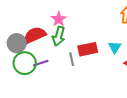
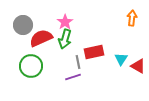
gray circle: (17, 43) -> (23, 25), moved
cyan triangle: (115, 47) -> (121, 59), moved
purple line: (41, 63) -> (73, 77), moved

